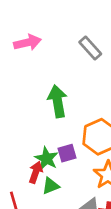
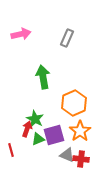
gray rectangle: (90, 48) -> (67, 38), turned 66
purple square: (67, 153) -> (54, 135), moved, size x1.5

